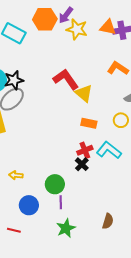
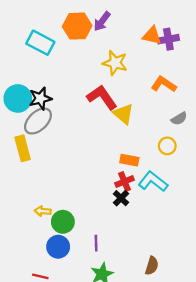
yellow star: (77, 29) -> (115, 63), moved
orange rectangle: (89, 123) -> (129, 160), moved
green circle: (55, 184) -> (63, 222), moved

